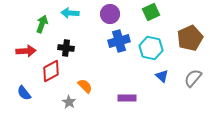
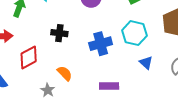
blue cross: (119, 41) -> (101, 44), moved
black cross: (66, 48) -> (59, 33), moved

